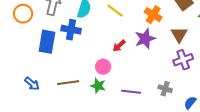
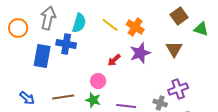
orange cross: (153, 15) -> (135, 27), moved
purple cross: (183, 60) -> (178, 89), moved

